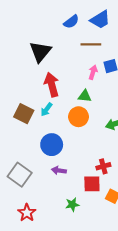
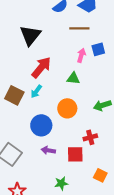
red arrow: (52, 85) -> (41, 67), turned 55
orange circle: (79, 117) -> (67, 108), moved
red cross: (103, 166) -> (90, 137), moved
red square: (92, 184) -> (75, 154), moved

